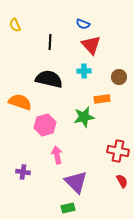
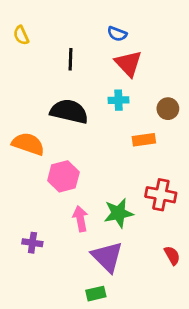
green star: (84, 117) -> (118, 213), moved
red cross: (118, 151) -> (161, 195), moved

